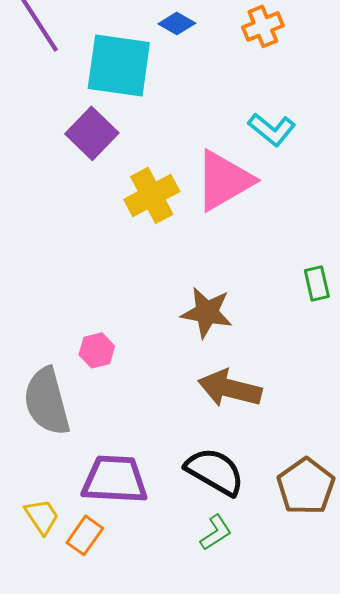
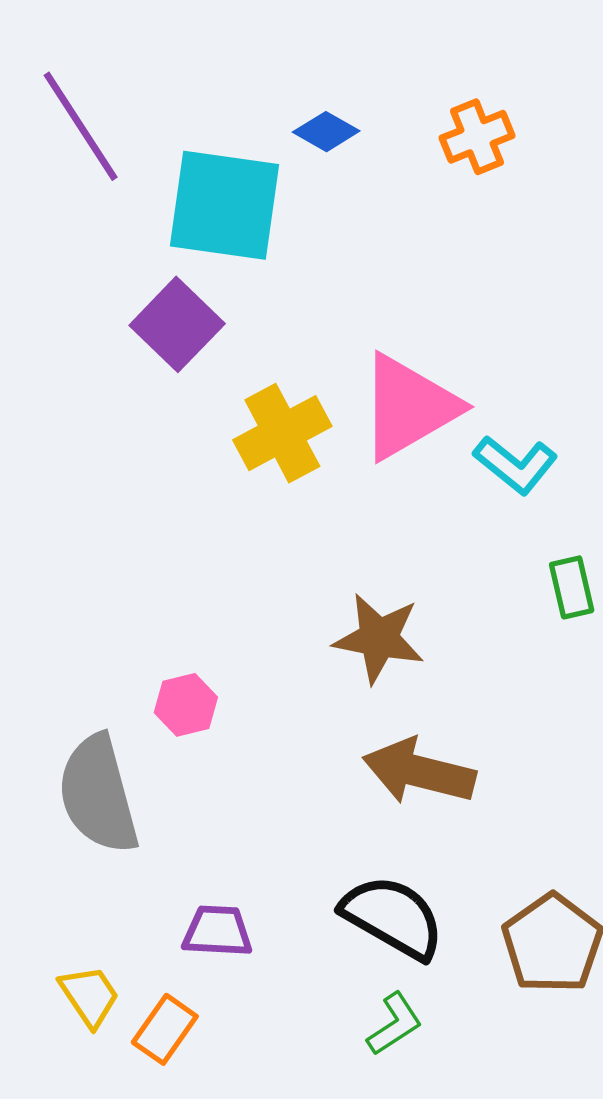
cyan L-shape: (272, 129) -> (516, 465), moved
purple trapezoid: (115, 479) -> (217, 931), size x0.6

